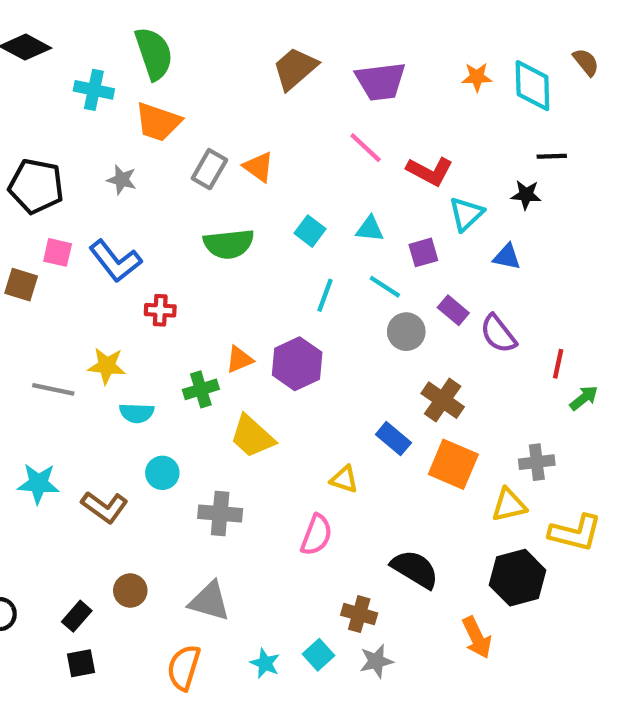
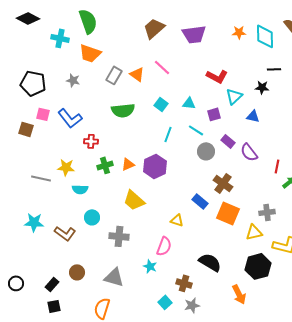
pink line: (366, 148) -> (162, 67), moved
green cross: (201, 389) -> (105, 165), moved
cyan star: (265, 663) -> (150, 266), moved

